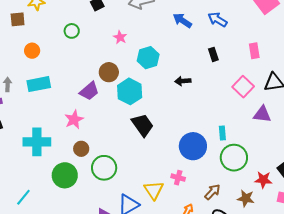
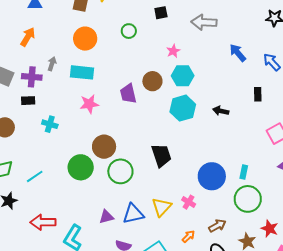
orange circle: (32, 51) -> (85, 39), size x1.5
cyan hexagon: (148, 58) -> (183, 76), moved
purple trapezoid: (89, 91) -> (128, 94), turned 100
cyan hexagon: (130, 91) -> (183, 108), moved
pink star: (74, 119) -> (89, 104), moved
black trapezoid: (143, 125) -> (161, 155), moved
cyan cross: (37, 142) -> (50, 124), moved, size x0.6
brown circle: (81, 149) -> (104, 147), size x1.5

